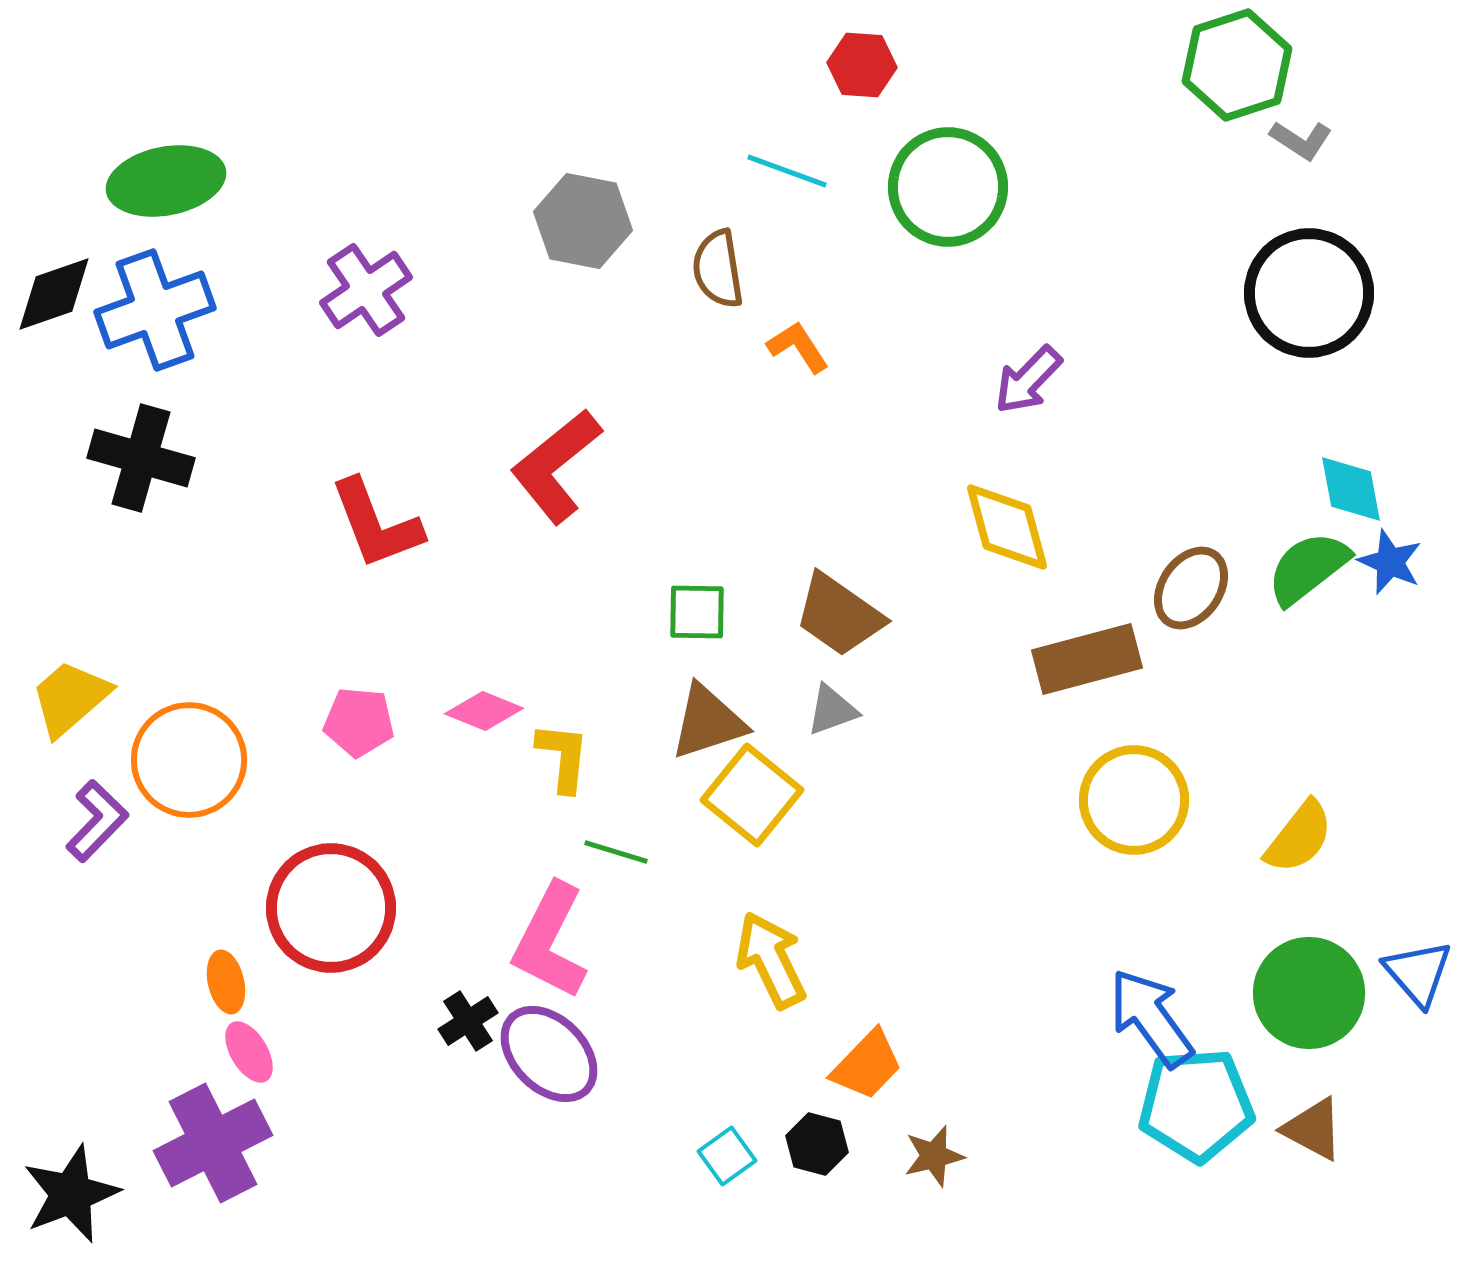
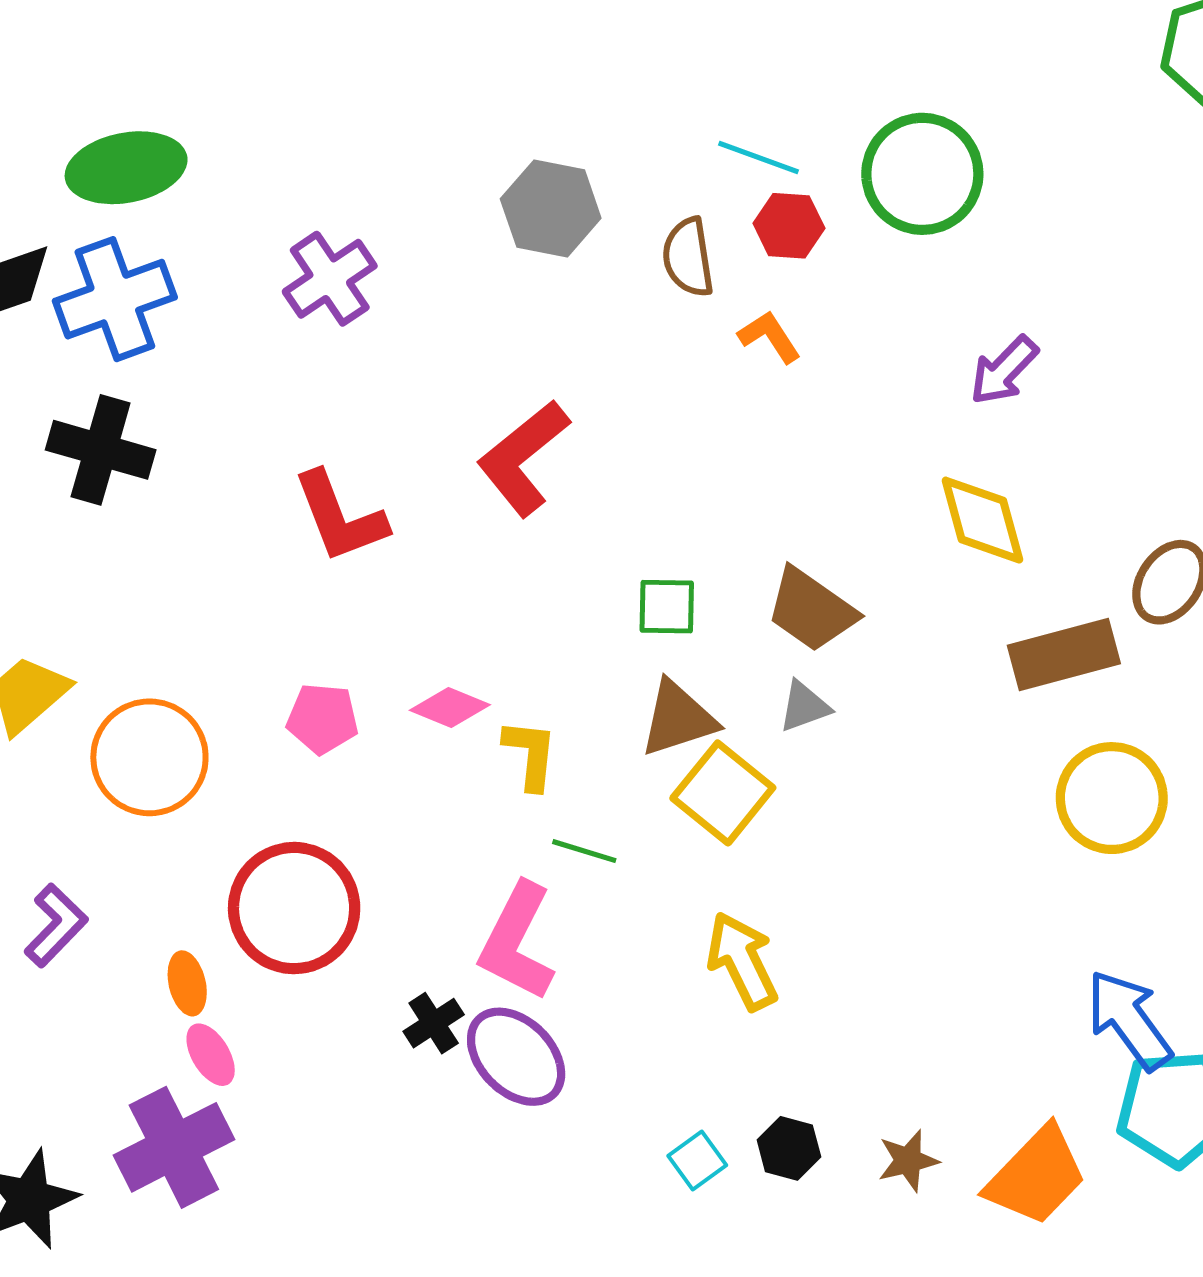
red hexagon: (862, 65) -> (789, 226), moved
purple L-shape: (97, 821) -> (56, 925), moved
orange trapezoid: (867, 1065) -> (1036, 1176), moved, size x1.4

